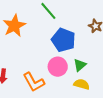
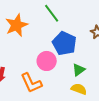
pink circle: (58, 67) -> (47, 61), moved

